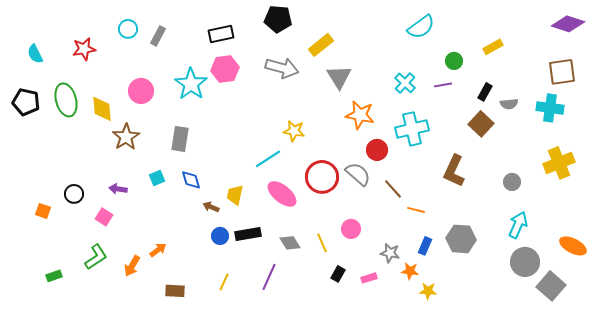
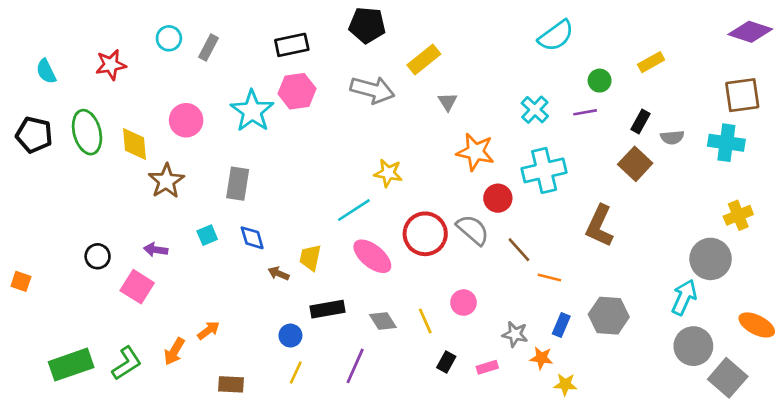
gray triangle: (339, 77) -> (448, 102), size x0.6
yellow cross: (559, 163) -> (738, 215), size x0.7
gray circle: (512, 182) -> (711, 259), moved, size x1.8
orange square: (43, 211) -> (21, 281), moved
pink square: (104, 217) -> (137, 287), size x1.4
blue circle: (220, 236) -> (290, 336), moved
green L-shape: (96, 257) -> (127, 363), moved
green rectangle: (54, 276) -> (71, 365), size x2.0

